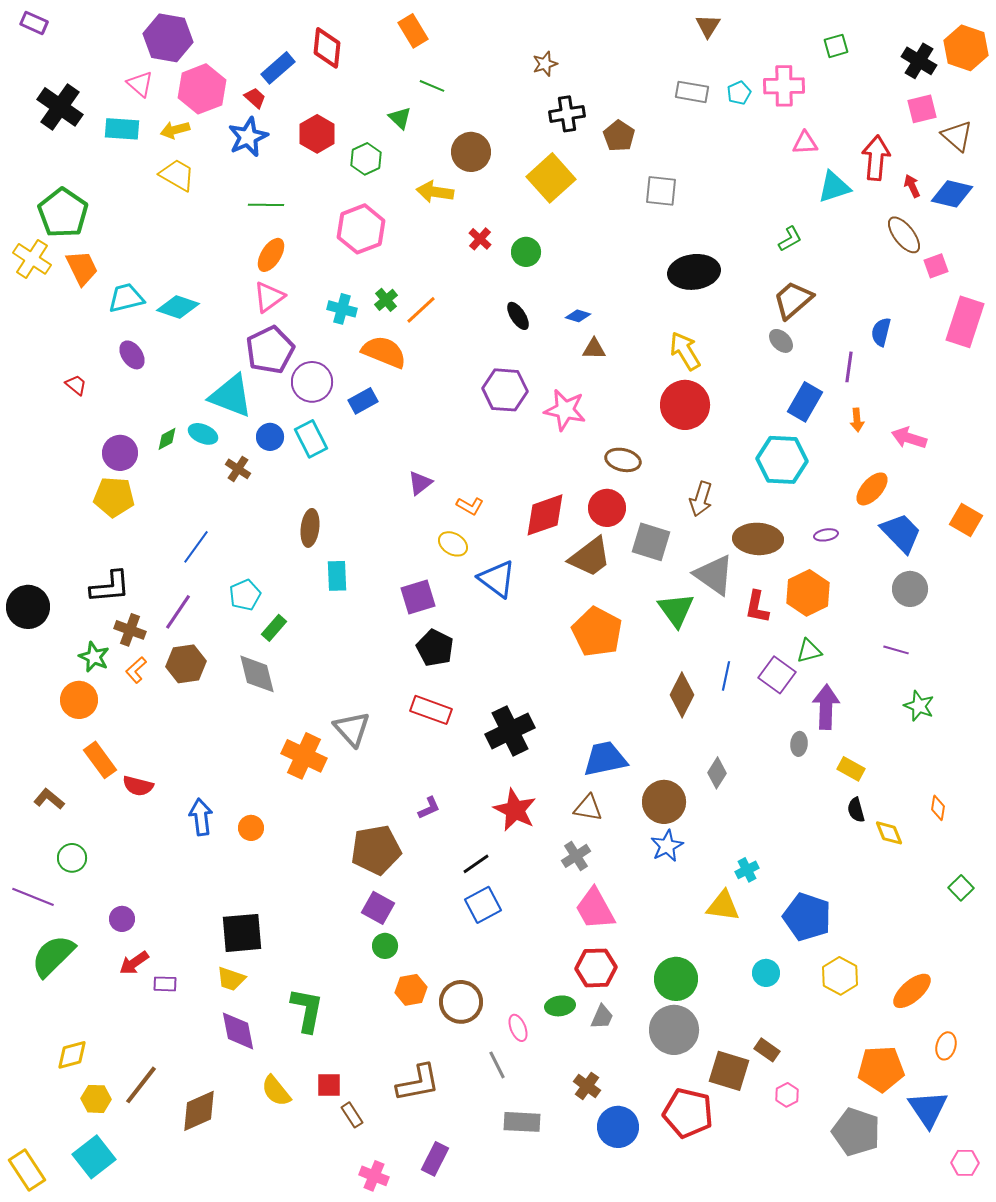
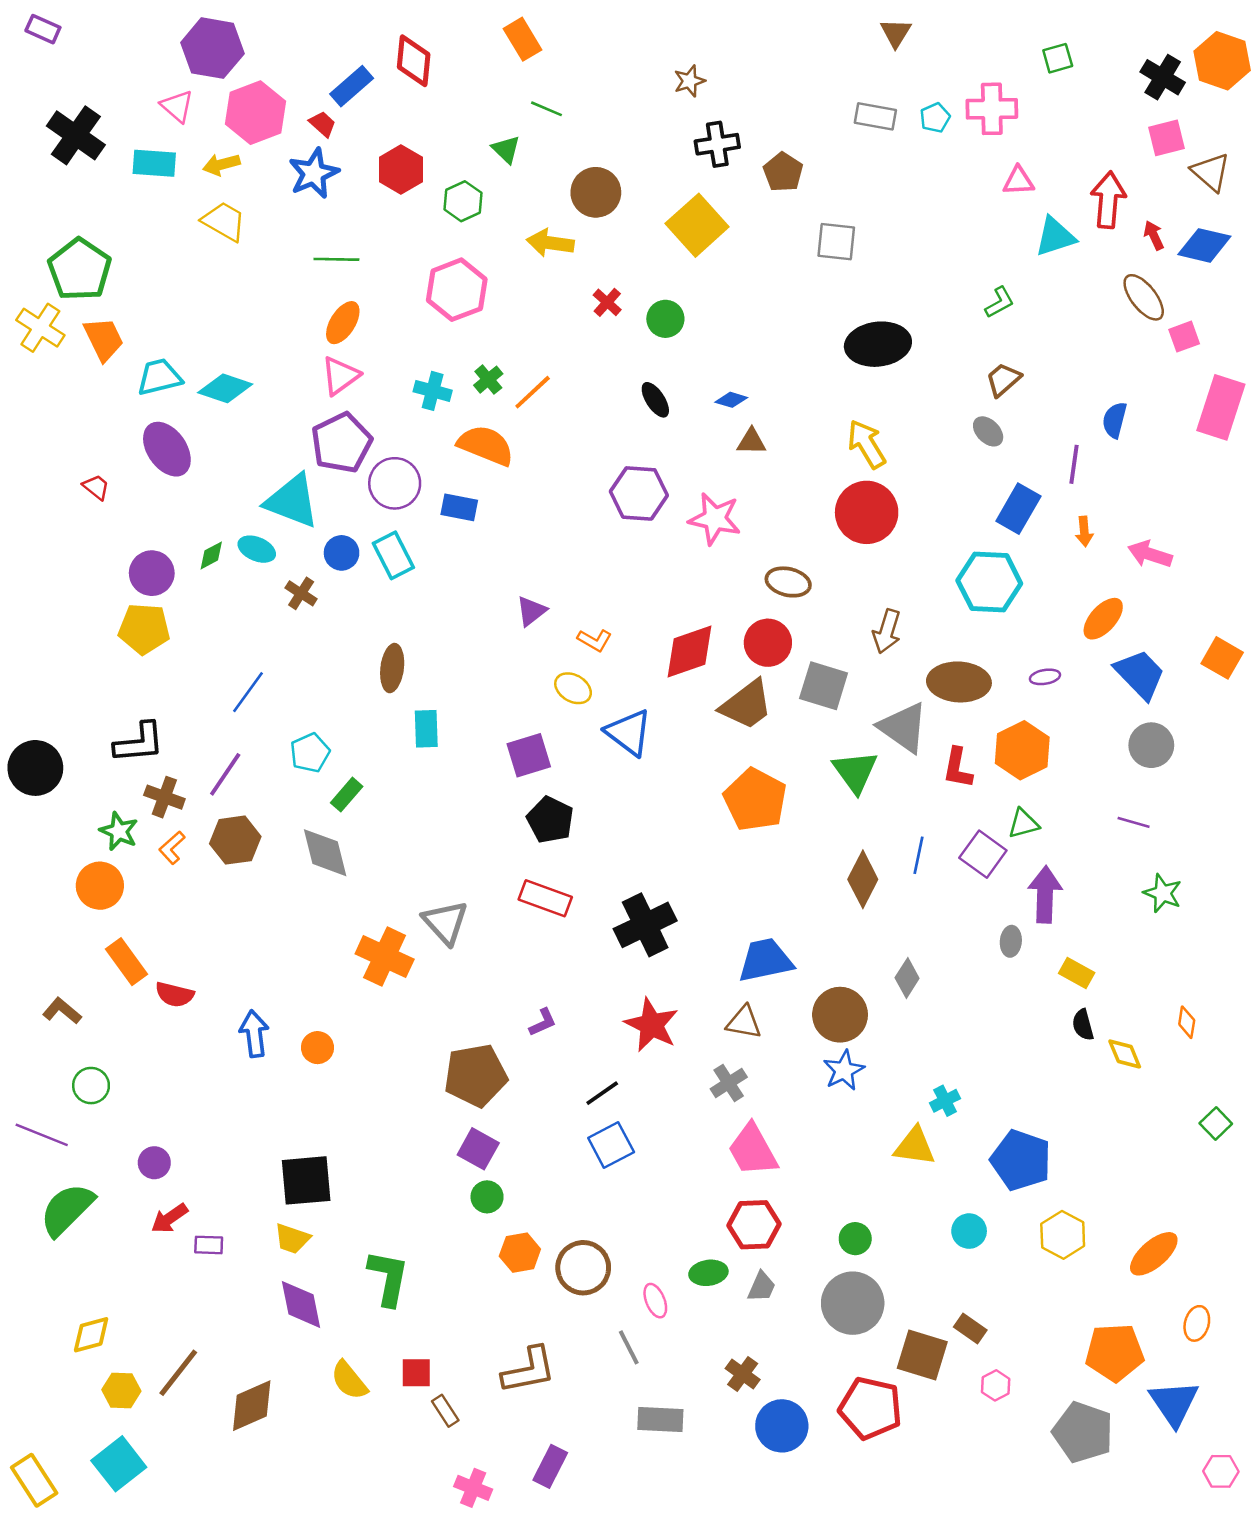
brown trapezoid: (793, 300) -> (1003, 380), size x0.7
purple ellipse: (132, 355) -> (167, 449), size x1.5
blue rectangle: (363, 401) -> (459, 507), turned 40
green circle: (676, 979) -> (855, 1239), size x0.6

